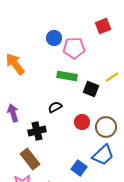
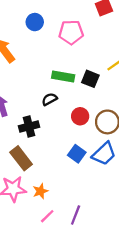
blue circle: (54, 38) -> (35, 22), moved
green rectangle: (67, 76) -> (63, 77), moved
blue square: (79, 168) -> (77, 154), moved

